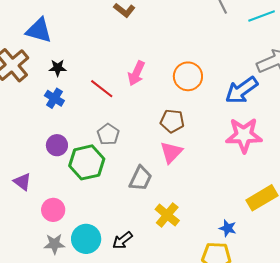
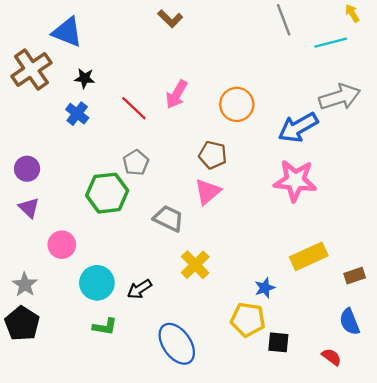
purple circle: (57, 145) -> (27, 169), moved
gray trapezoid: (141, 178) -> (168, 218), turned -96
blue star: (228, 228) -> (265, 288), turned 30
gray star: (54, 244) -> (25, 285), moved, turned 30

